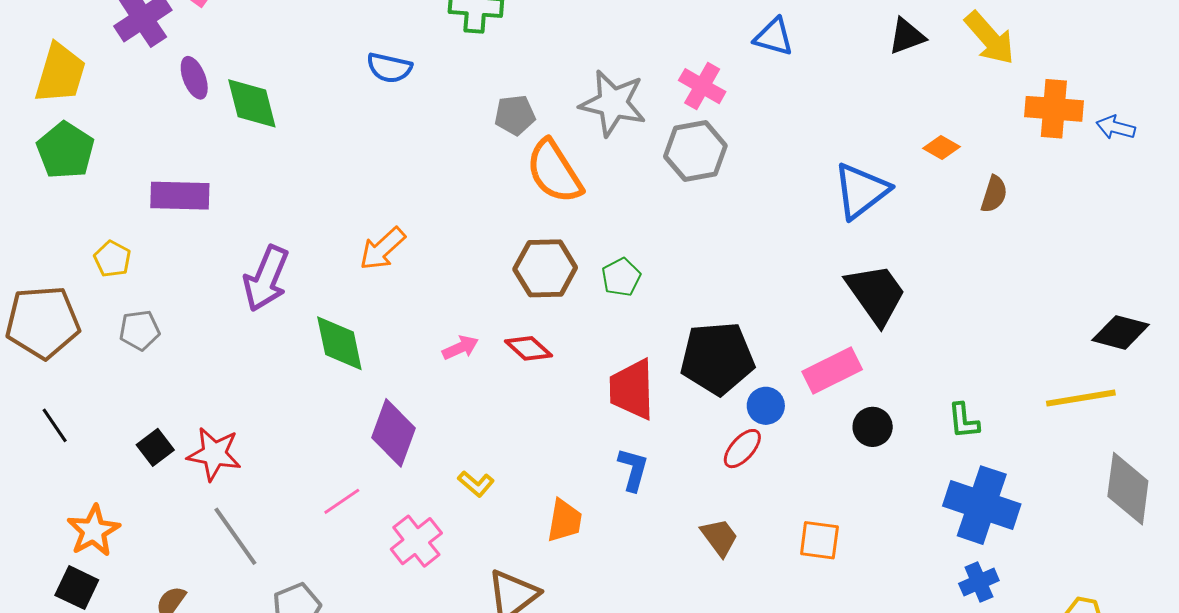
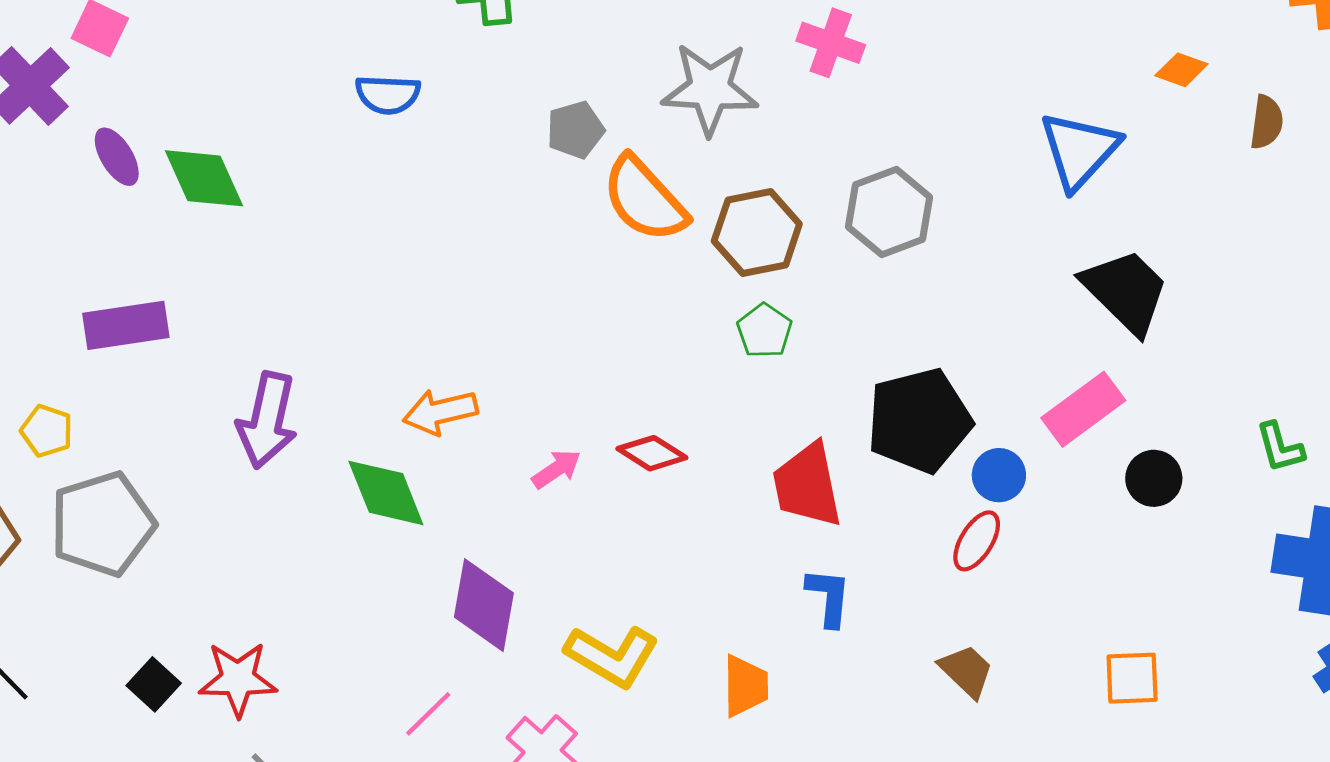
gray hexagon: (695, 151) -> (889, 212), moved
orange arrow: (382, 249) -> (440, 412), moved, turned 39
brown hexagon: (545, 268) -> (757, 232), moved
gray pentagon: (140, 330) -> (103, 524), size x1.8
yellow L-shape: (476, 484) -> (612, 656), size x1.8
orange square: (819, 540) -> (1132, 678), moved

